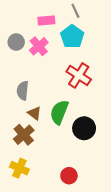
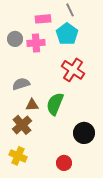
pink cross: (39, 46) -> (36, 43), turned 36
gray semicircle: (23, 91) -> (21, 84), turned 66
brown triangle: (34, 113) -> (32, 105), turned -40
black circle: (84, 128) -> (84, 133), moved

